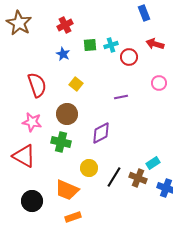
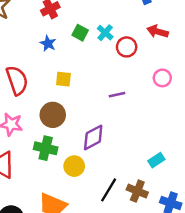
green square: (90, 45) -> (80, 33), turned 32
cyan cross: (111, 45) -> (105, 33), turned -32
yellow square: (76, 84) -> (63, 79), turned -32
cyan rectangle: (153, 163) -> (156, 160), moved
yellow circle: (89, 168) -> (74, 166), moved

